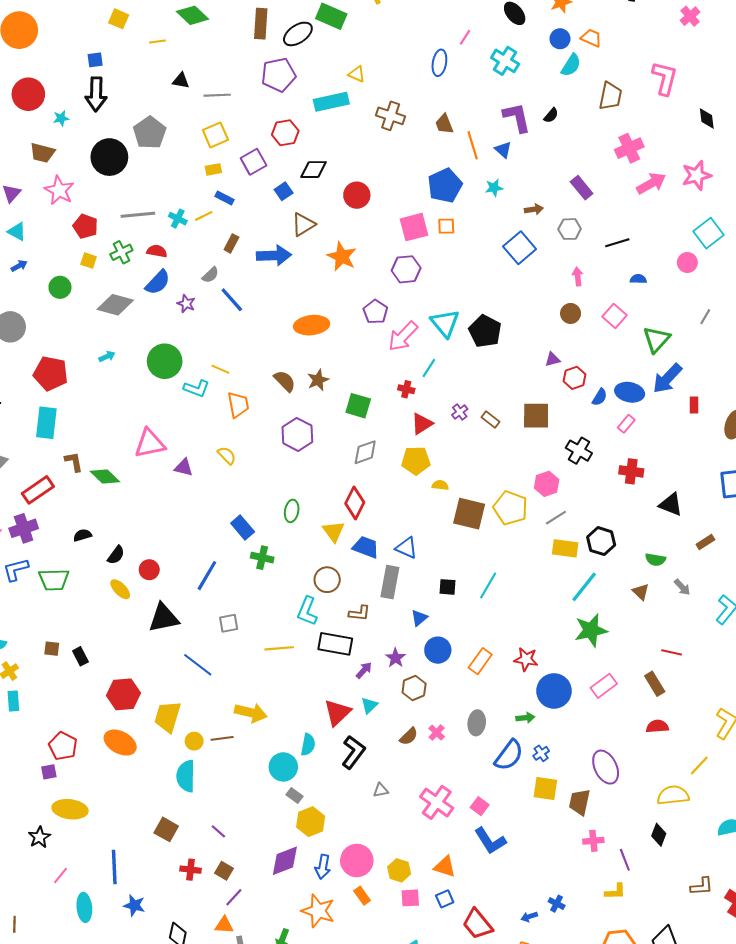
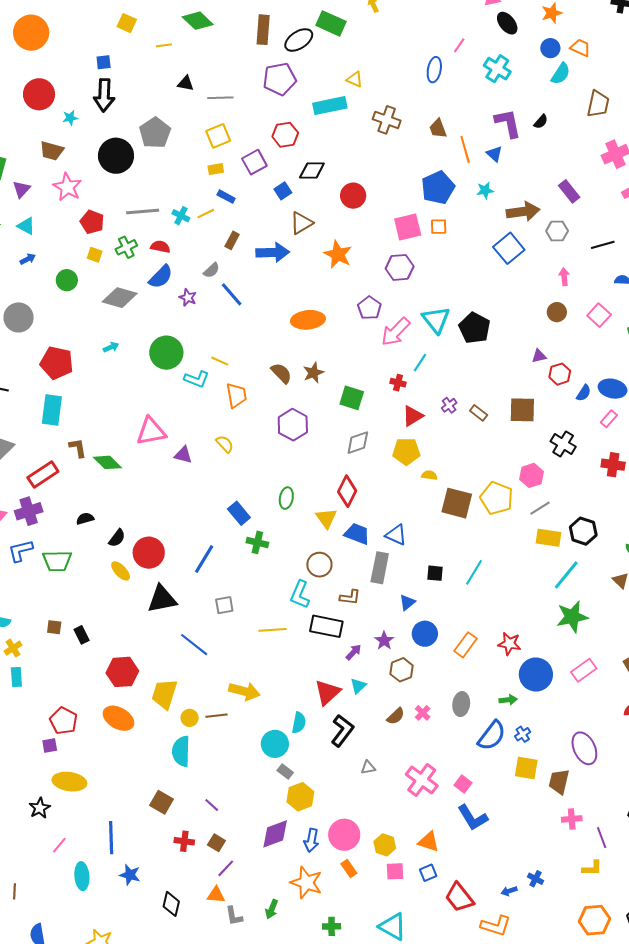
brown arrow: (534, 209) -> (523, 212), size x1.8
red circle: (149, 570) -> (149, 553), size x1.6

